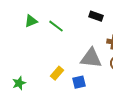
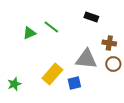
green triangle: (31, 21) -> (29, 33), moved
yellow rectangle: (57, 73) -> (52, 74), size x1.5

